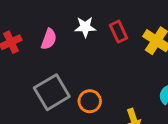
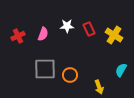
gray square: (52, 92) -> (45, 69), turned 30

